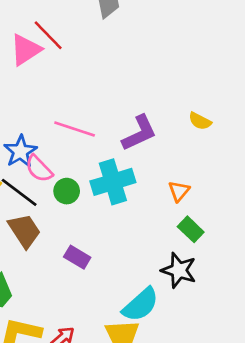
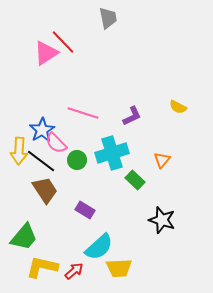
purple L-shape: (139, 133) -> (132, 116), size x0.7
green rectangle: (191, 229) -> (135, 180), moved
cyan semicircle: (141, 305) -> (99, 247), moved

